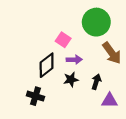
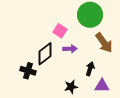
black star: (71, 80) -> (71, 87), moved
black cross: (36, 96) -> (28, 71), moved

